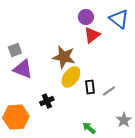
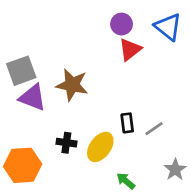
gray square: (15, 50) -> (21, 71), size x1.5
brown star: (64, 57) -> (72, 85), moved
yellow ellipse: (71, 77) -> (100, 147), moved
black cross: (47, 101) -> (66, 143), turned 32

